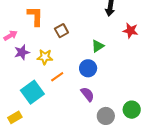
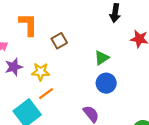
blue circle: (88, 68) -> (106, 83), moved
orange line: (57, 77) -> (46, 94), moved

